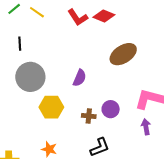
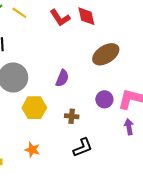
red diamond: (104, 16) -> (86, 16), turned 55
purple circle: (111, 109) -> (104, 99), moved

